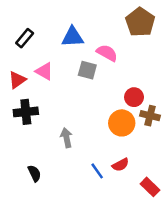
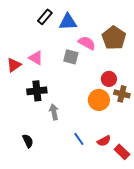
brown pentagon: (140, 22) -> (114, 38), moved
blue triangle: (73, 37) -> (68, 22), moved
black rectangle: (25, 38) -> (45, 17), moved
black cross: (26, 112) -> (37, 91), moved
red semicircle: (121, 165) -> (104, 141), moved

